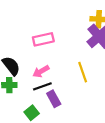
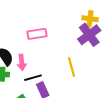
pink arrow: (41, 71) -> (22, 62), moved, turned -70

